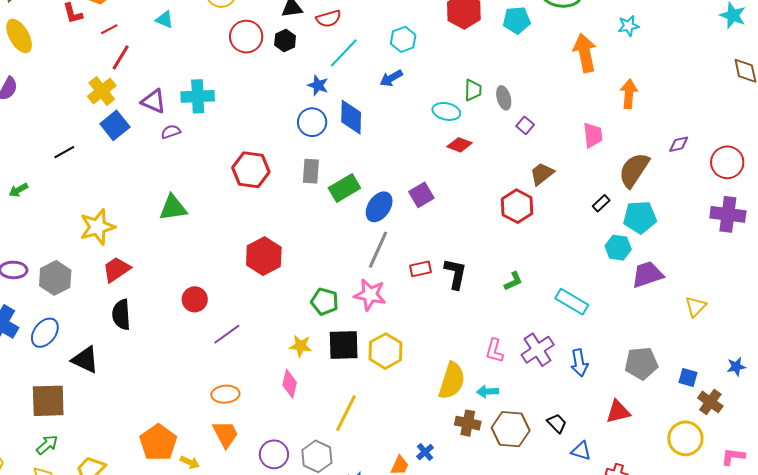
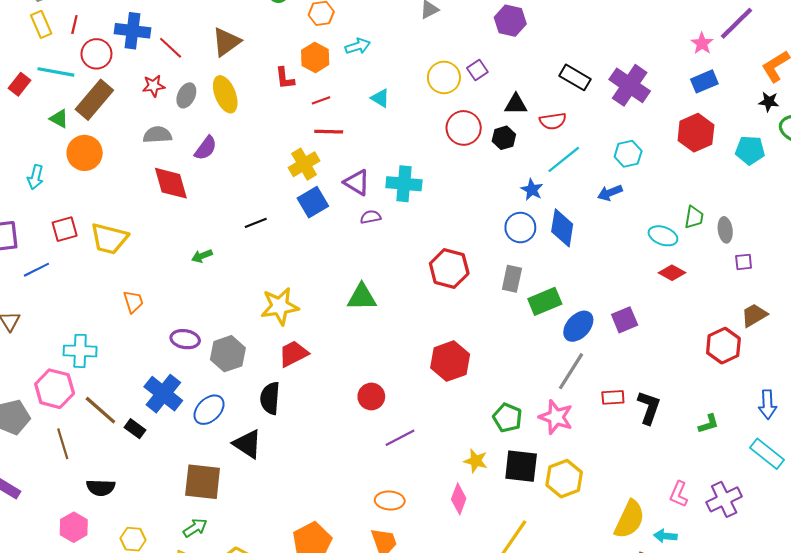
red line: (121, 57) -> (329, 132), turned 52
purple square: (525, 125) -> (744, 262), turned 36
black semicircle: (121, 315) -> (270, 398), moved
blue arrow: (579, 363) -> (768, 404), moved

